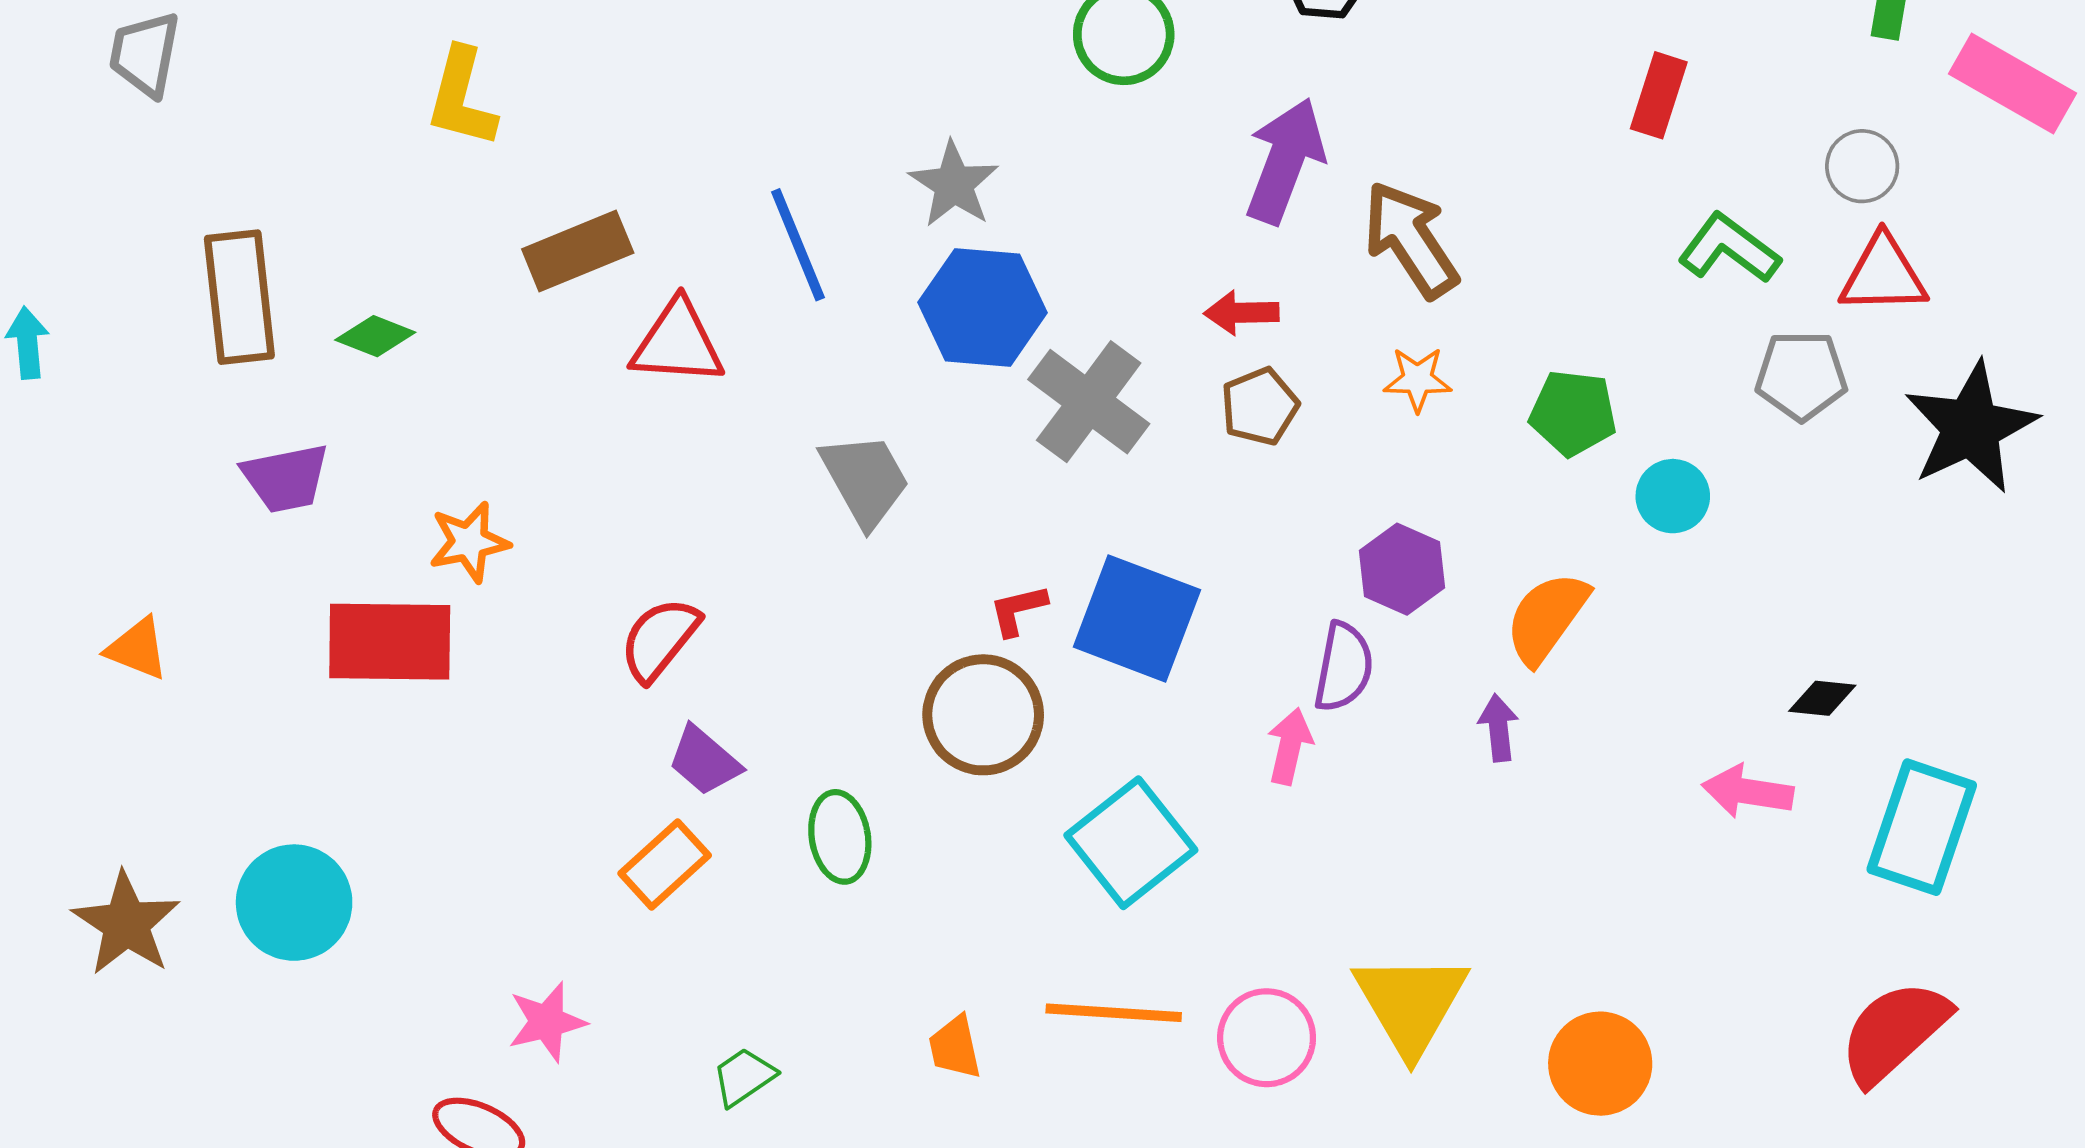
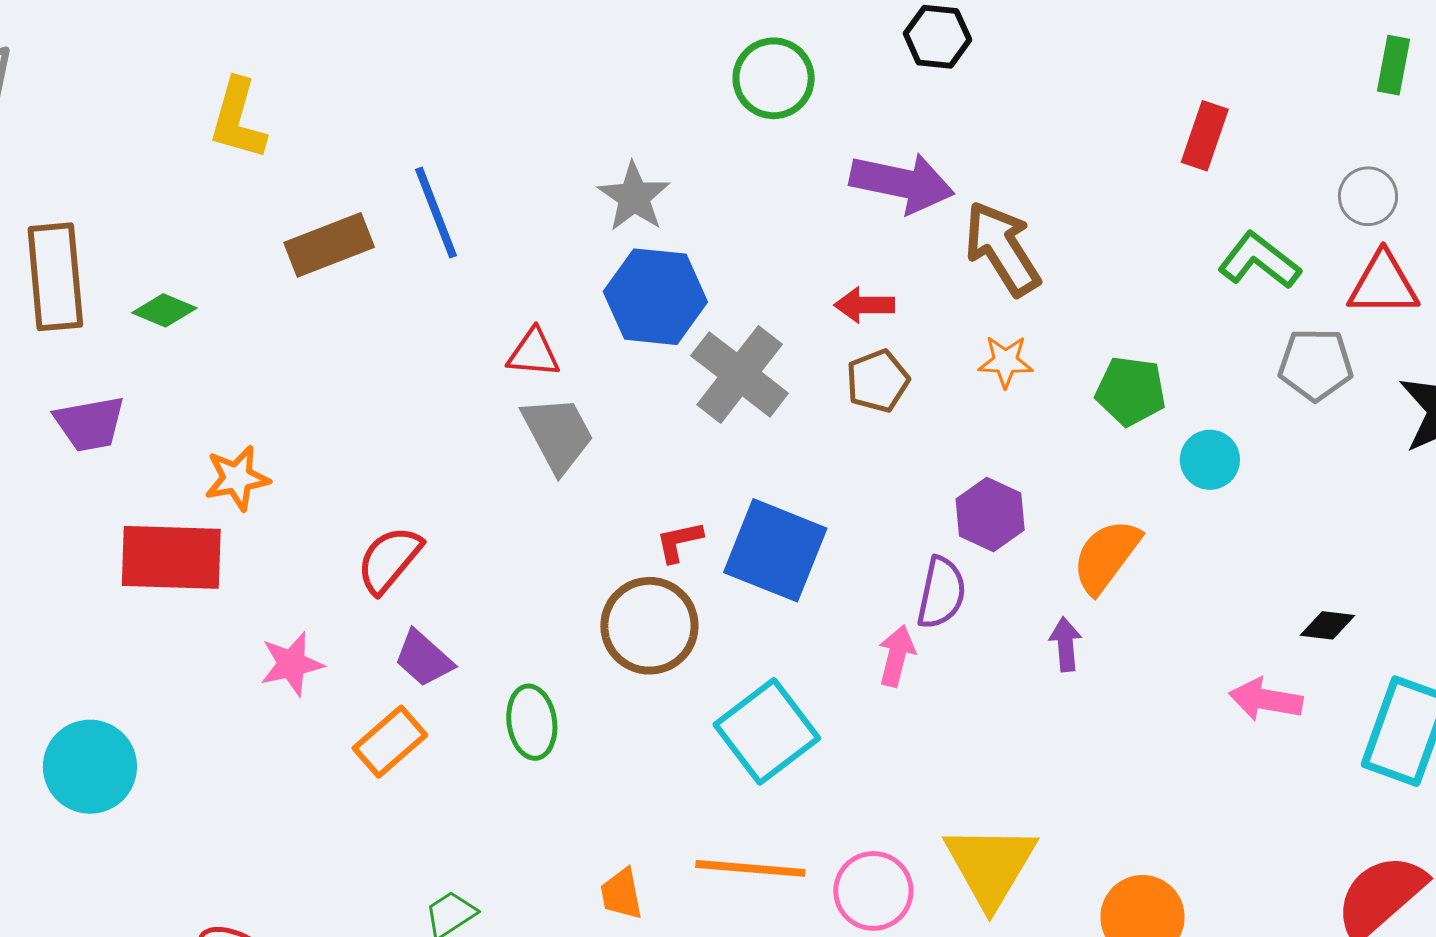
purple arrow: (1285, 161) -> (902, 183), turned 80
blue line: (798, 245) -> (436, 212), moved
red triangle: (678, 343) -> (534, 353), moved, size x0.7
pink star: (547, 1022) -> (292, 664), moved

